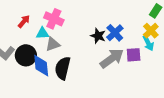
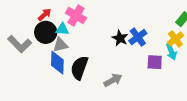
gray triangle: (53, 44) -> (60, 45), moved
black circle: (26, 55) -> (46, 32), moved
gray arrow: (112, 58) -> (113, 80), moved, size x0.7

